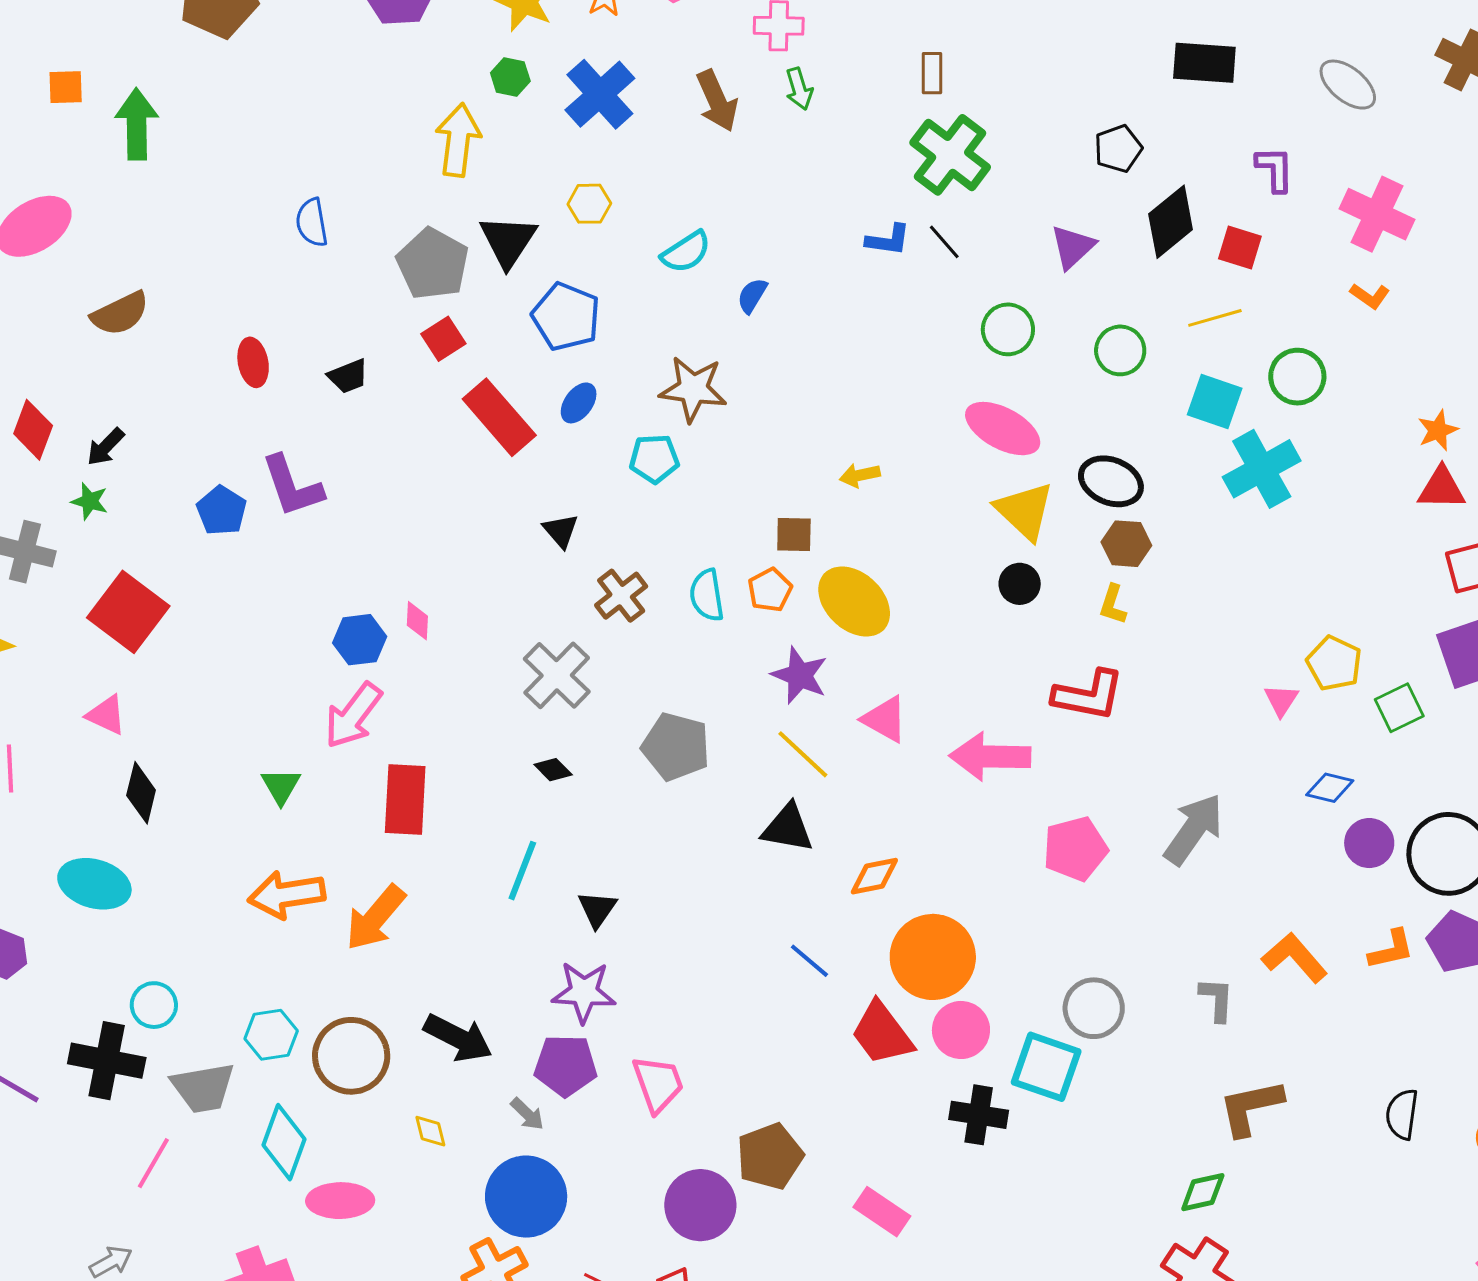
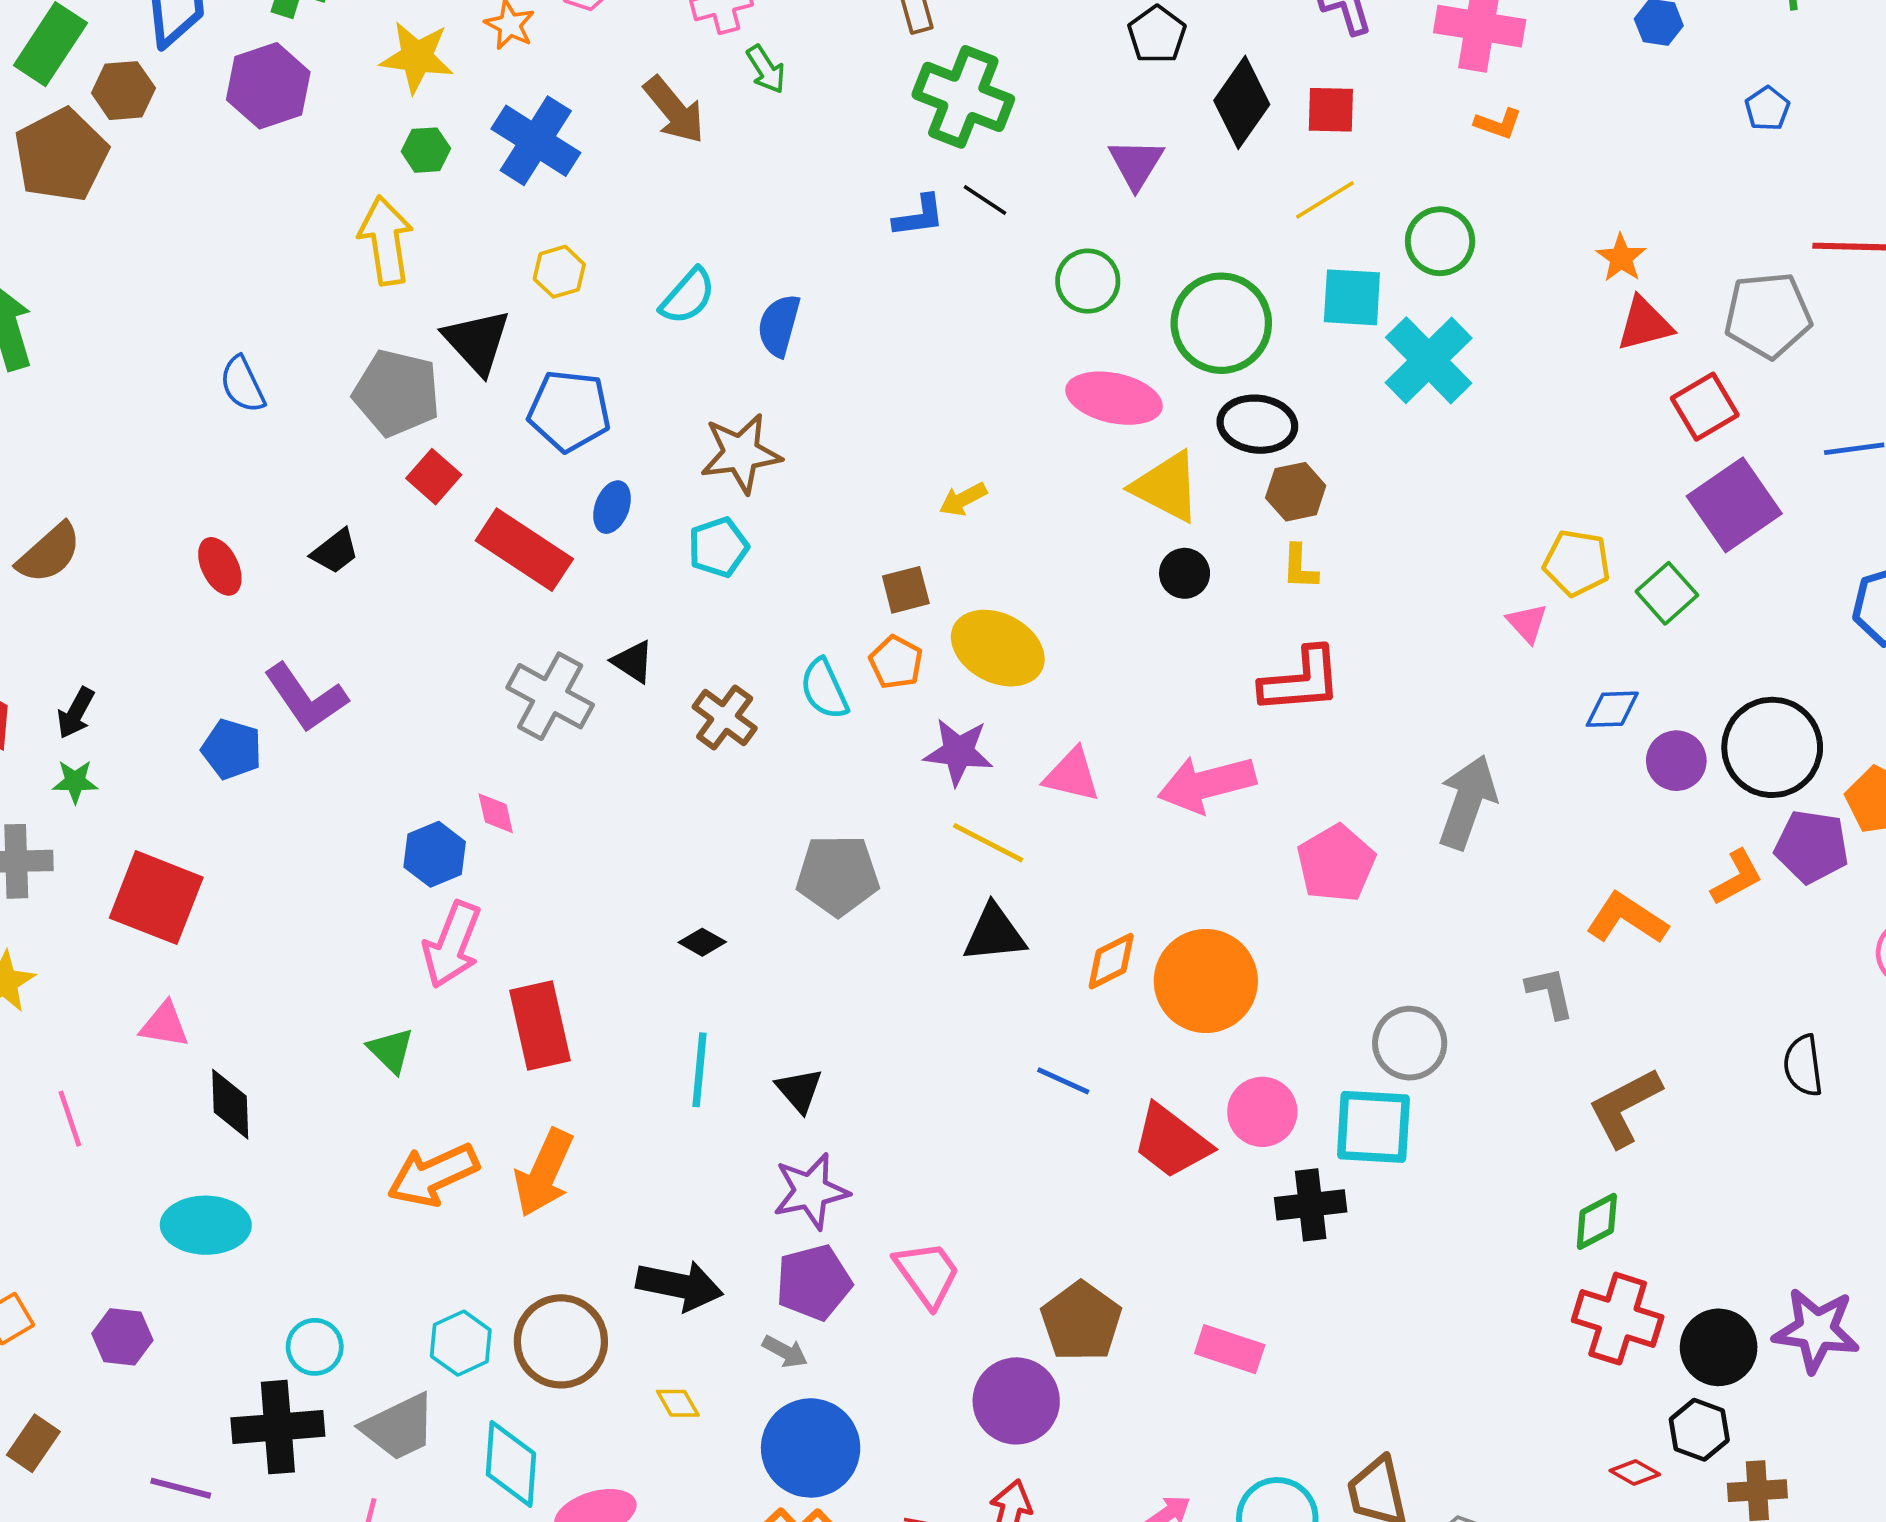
blue semicircle: (752, 296) -> (779, 325), size x1.4
green circle: (1120, 350) -> (1221, 323), moved, size x1.6
gray cross: (557, 675) -> (550, 696), moved
orange circle: (933, 957) -> (1206, 981), moved

